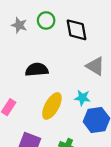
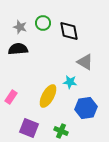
black semicircle: (37, 70) -> (18, 49), moved
cyan star: (82, 98) -> (70, 82), moved

